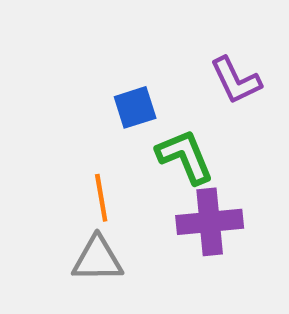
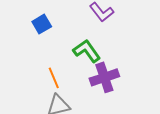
blue square: (135, 107) -> (42, 24), moved

